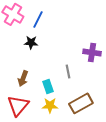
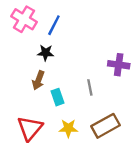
brown arrow: (23, 78) -> (38, 80), moved
cyan rectangle: (48, 86) -> (58, 97), moved

